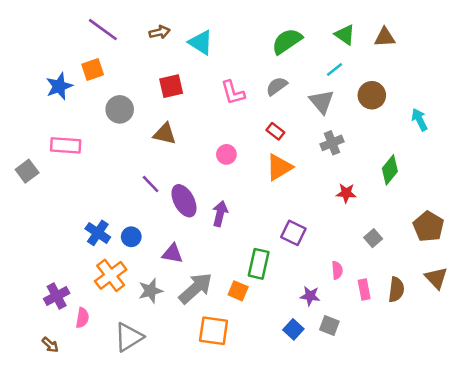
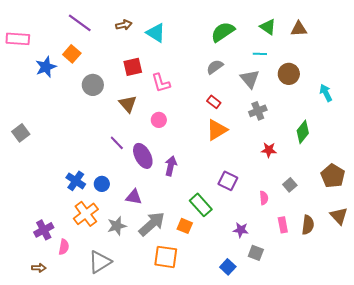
orange square: (93, 69) -> (72, 54), turned -30
cyan line: (335, 69) -> (260, 54), turned 40
pink L-shape: (233, 93) -> (161, 83), moved
brown triangle: (165, 134) -> (128, 104), turned 36
pink rectangle: (66, 145) -> (18, 39), moved
pink circle: (226, 154) -> (159, 120), moved
green rectangle: (259, 264) -> (201, 205), turned -55
pink semicircle: (337, 270) -> (264, 198), moved
blue square: (293, 329) -> (228, 267), moved
brown arrow: (50, 345) -> (39, 268), turned -40

